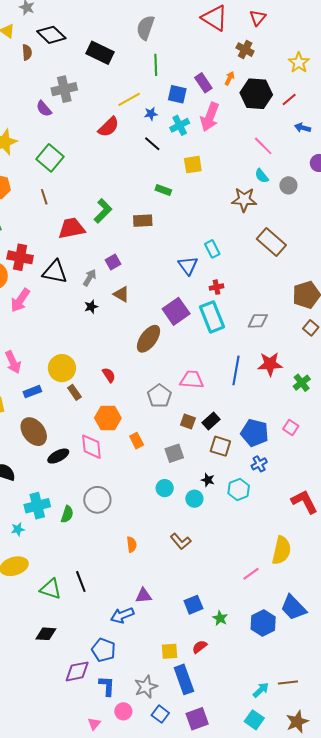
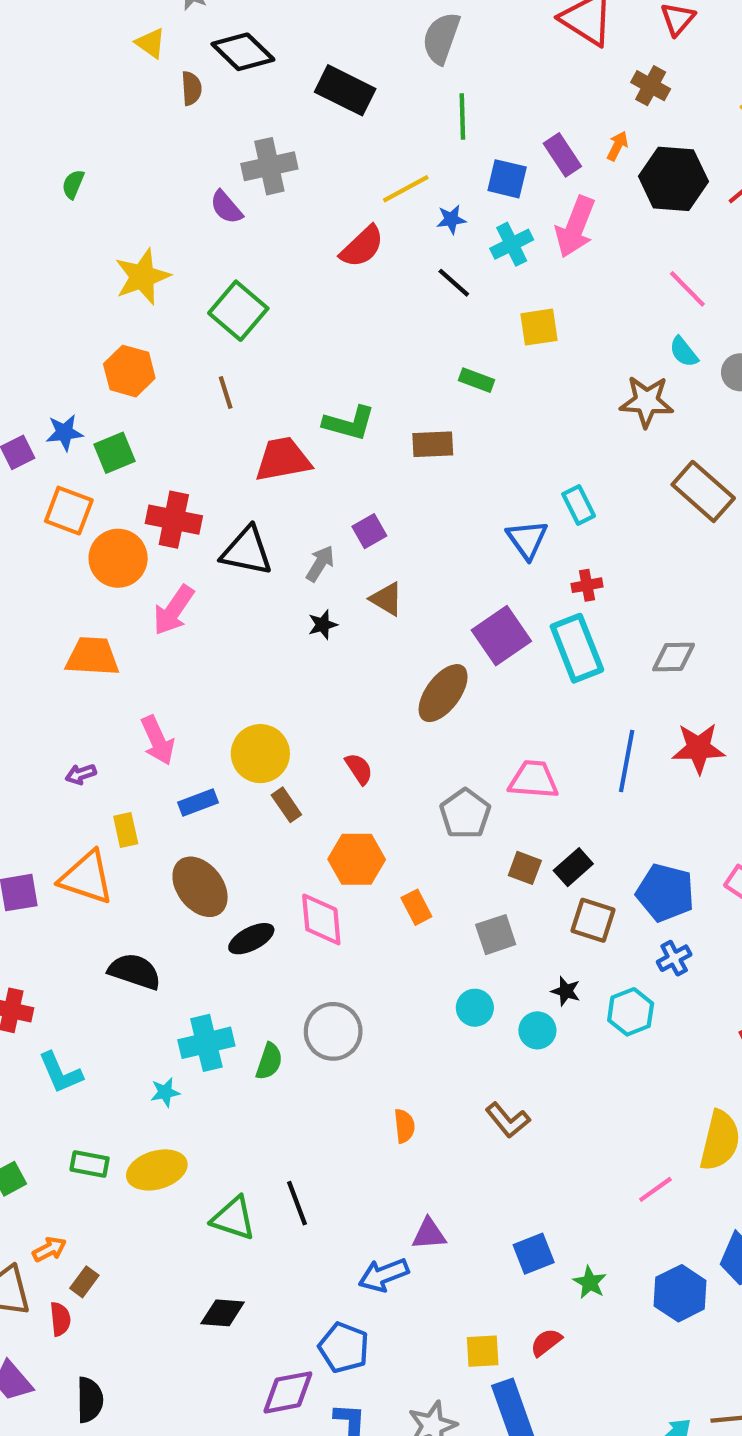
green L-shape: (103, 211) -> (349, 423), turned 60

